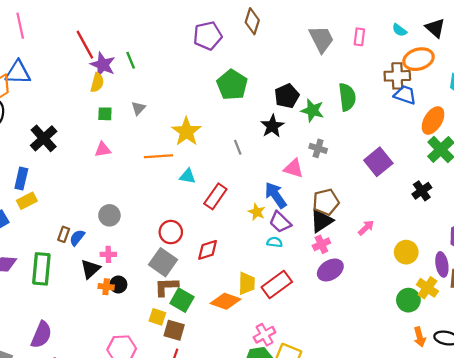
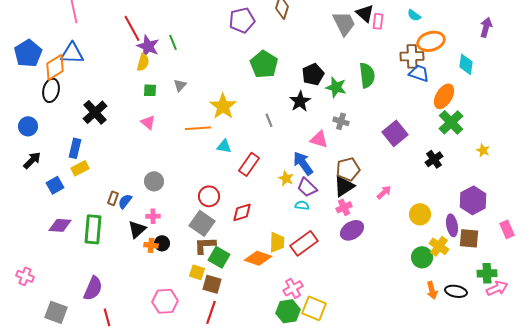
black triangle: (435, 28) -> (365, 13), moved
pink triangle: (103, 150) -> (148, 122), turned 49

